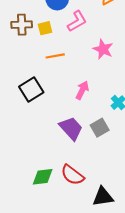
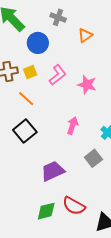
pink L-shape: (77, 21) -> (58, 75), moved
orange line: (55, 56) -> (26, 99), moved, turned 60
purple trapezoid: (71, 128) -> (53, 171), moved, turned -65

